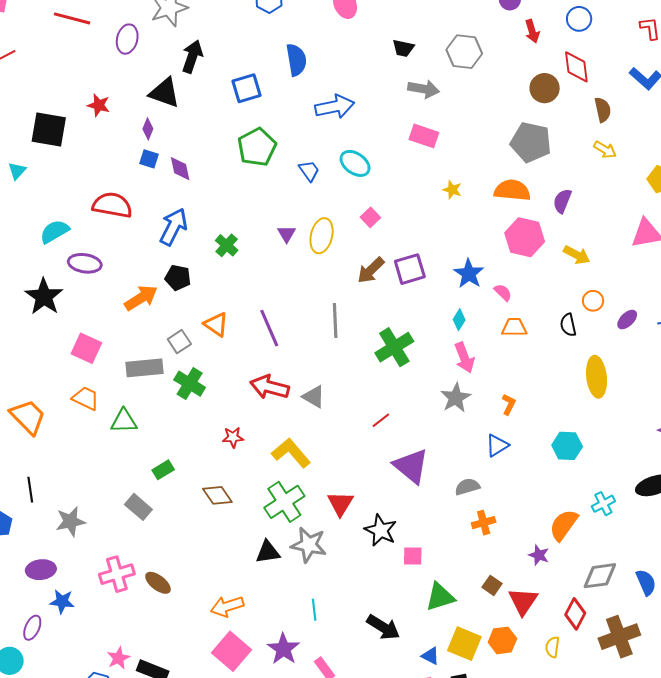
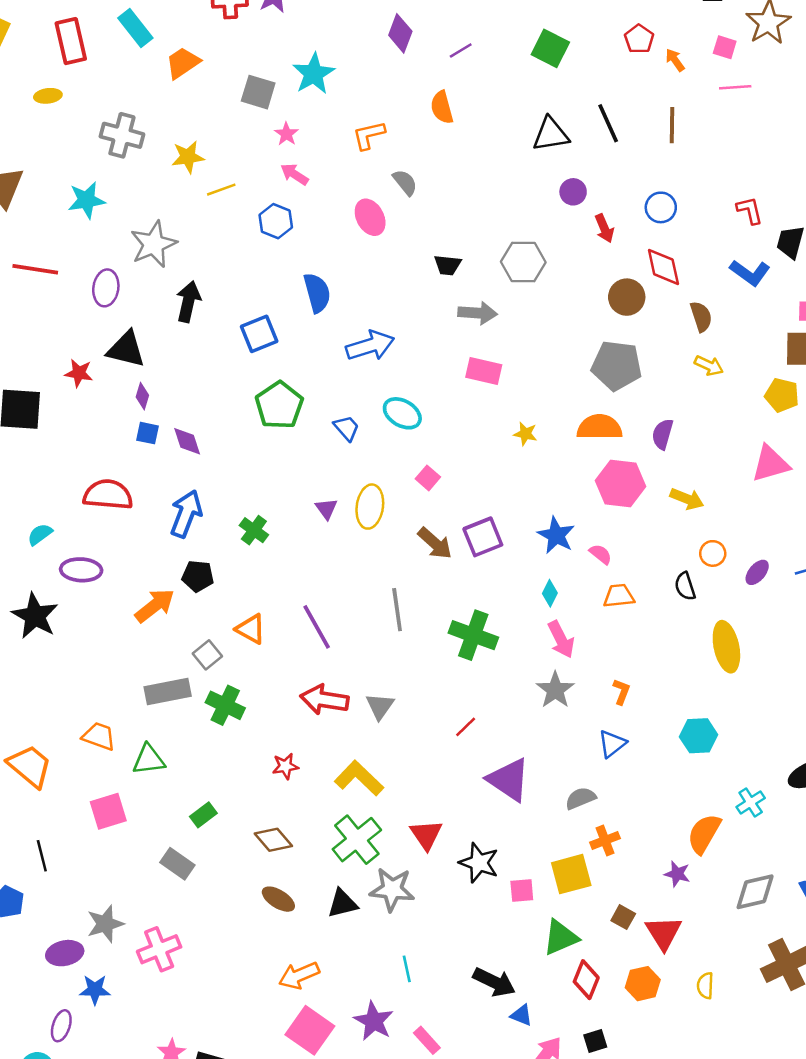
black triangle: (165, 93) -> (126, 349), moved
cyan semicircle: (55, 232) -> (40, 534), size x0.7
brown arrow: (371, 270) -> (435, 543), turned -88
green cross: (394, 347) -> (473, 635), turned -33
pink square: (86, 348) -> (108, 811), moved, turned -36
gray triangle: (314, 397) -> (380, 706), turned 40
gray star: (71, 521) -> (105, 924), moved
brown ellipse: (158, 583) -> (278, 899), moved
red diamond: (575, 614) -> (586, 980), moved
yellow square: (464, 644) -> (571, 874), moved, turned -32
blue triangle: (430, 656) -> (521, 1015), moved

